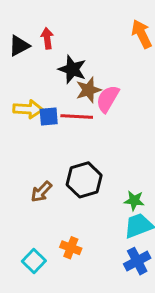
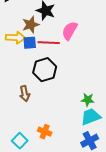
brown star: (88, 90) -> (31, 25), moved
black hexagon: (84, 180) -> (45, 70), moved
brown arrow: (41, 192) -> (25, 94), turned -56

